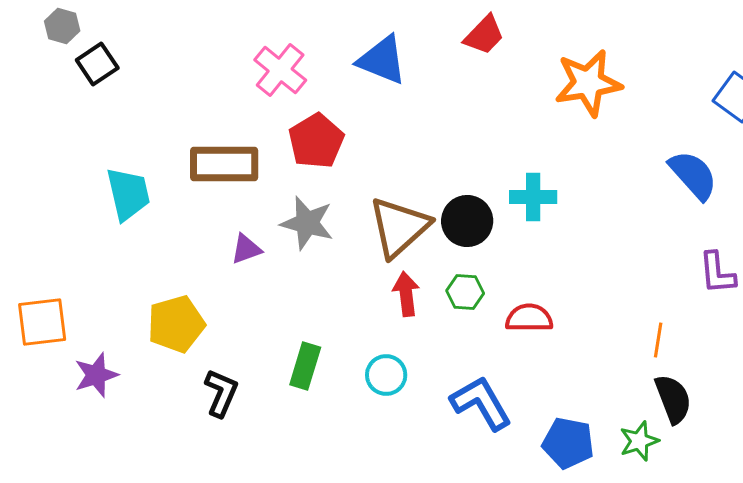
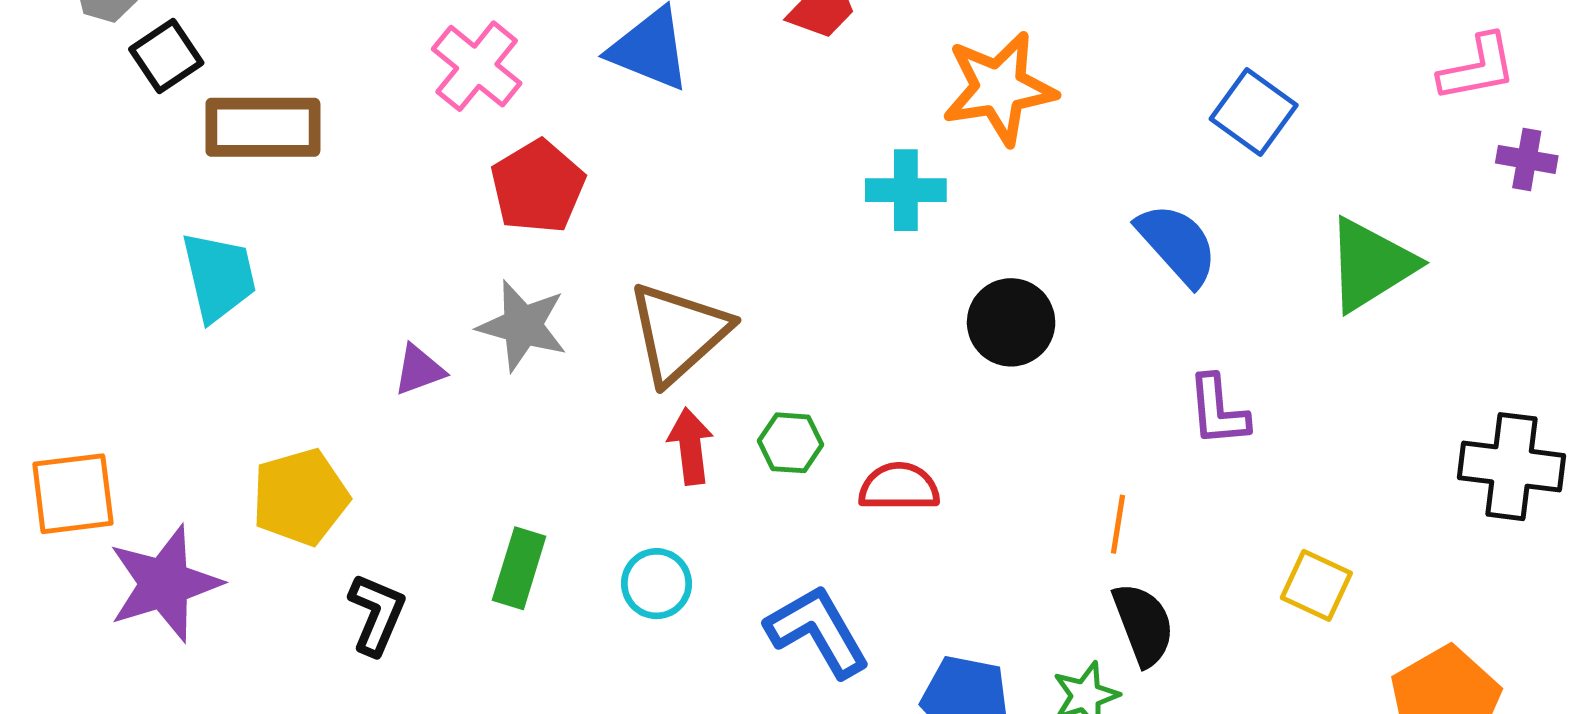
brown rectangle: (224, 164) -> (263, 127), moved
cyan cross: (533, 197) -> (906, 190), moved
black circle: (467, 221) -> (1011, 322), moved
purple star: (96, 375) -> (165, 584), size x1.5

